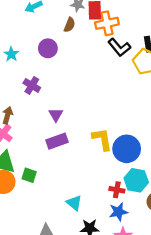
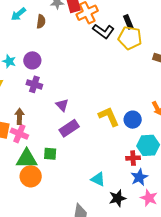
brown semicircle: (69, 25) -> (41, 21), moved
purple circle: (48, 48) -> (32, 60), moved
blue circle: (127, 149) -> (133, 120), size x0.7
green square: (29, 175) -> (50, 154), moved

